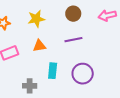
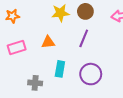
yellow star: (36, 19) -> (60, 13), moved
purple line: (73, 40) -> (84, 38), turned -60

